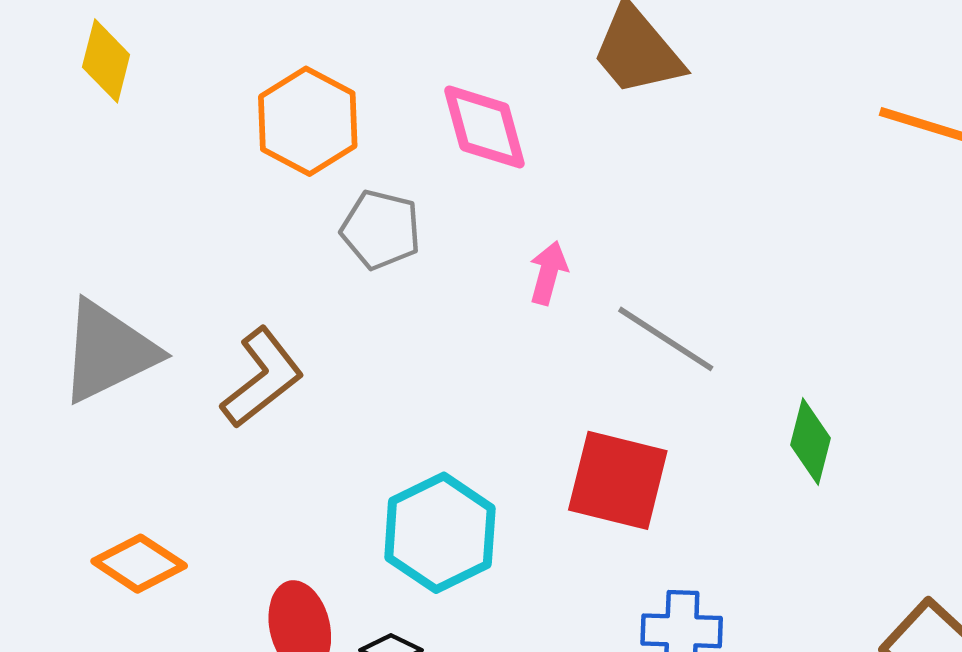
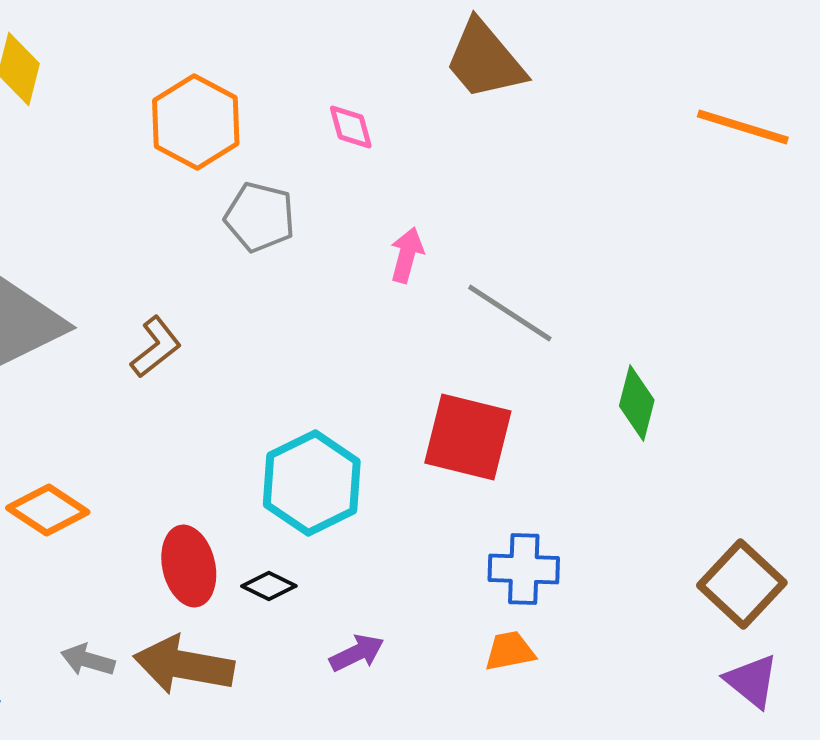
pink diamond: (484, 127) -> (351, 127), size x0.6
brown L-shape: (262, 378) -> (156, 347), size x0.7

